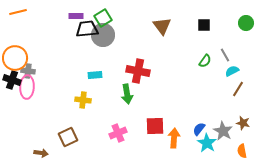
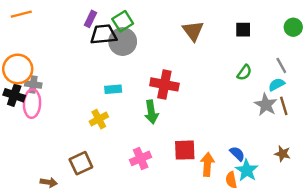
purple rectangle: (76, 16) -> (90, 19), turned -64
gray line: (225, 55) -> (281, 65), moved
brown line: (238, 89) -> (284, 106), turned -49
yellow cross: (83, 100) -> (99, 119), turned -35
brown star: (243, 123) -> (283, 154), moved
blue semicircle: (199, 129) -> (237, 154), turned 96
gray star: (223, 131) -> (266, 105), moved
orange semicircle: (242, 151) -> (231, 180), moved

